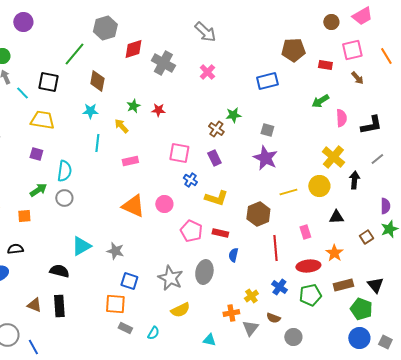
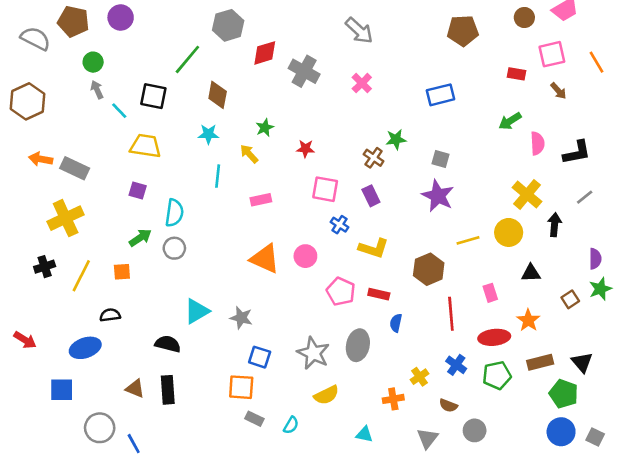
brown pentagon: (293, 50) -> (463, 31), moved
red star: (158, 110) -> (305, 149), moved
gray triangle: (250, 328) -> (427, 438), moved

